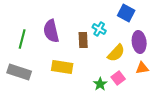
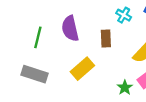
cyan cross: (99, 29) -> (124, 15), moved
yellow rectangle: (62, 67) -> (82, 69), turned -50

